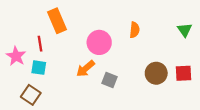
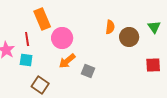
pink circle: (99, 42) -> (62, 38), moved
brown circle: (156, 73) -> (129, 37), moved
brown square: (31, 95) -> (40, 85), moved

